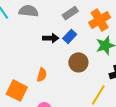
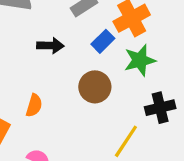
blue rectangle: (70, 36) -> (103, 41), moved

